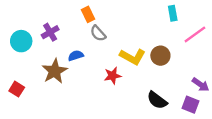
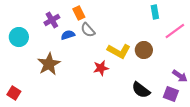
purple cross: (50, 32) -> (52, 20), moved
blue semicircle: (76, 56) -> (68, 35), moved
red square: (17, 89) -> (14, 93), moved

